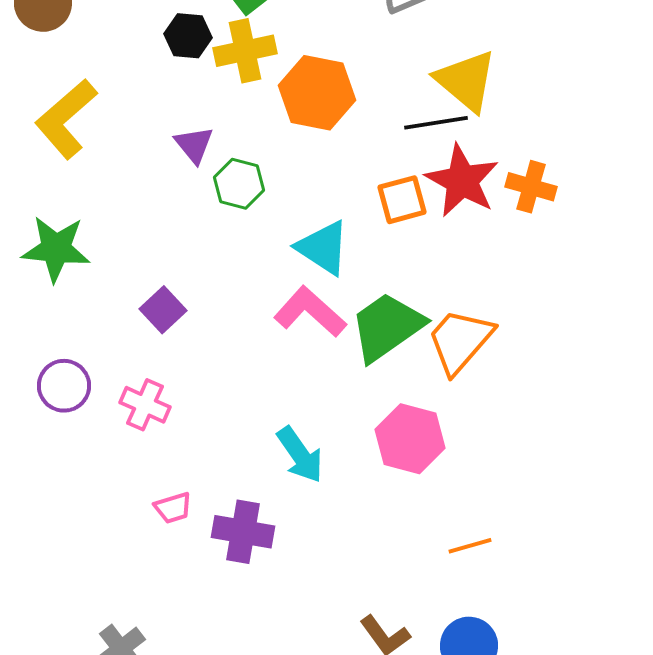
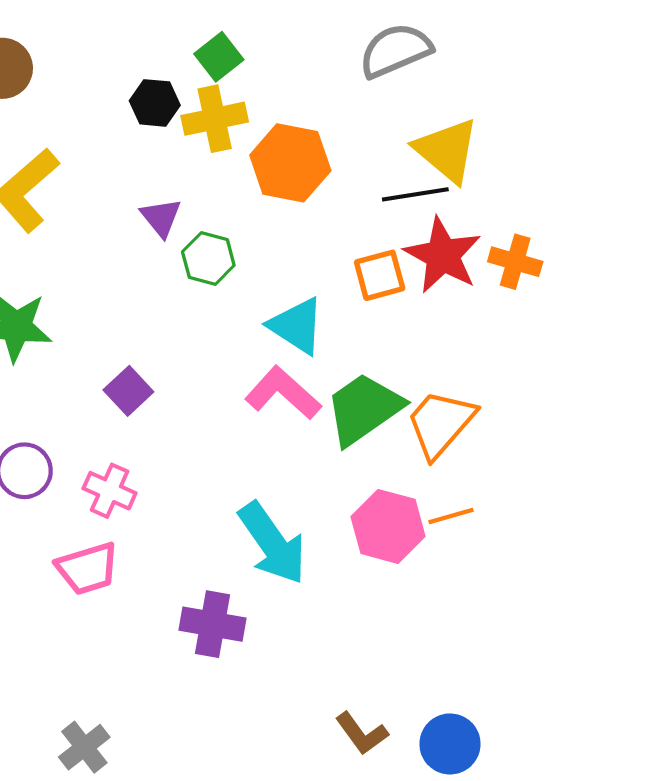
cyan arrow: (300, 455) -> (272, 543), size x1.4
pink trapezoid: (173, 508) -> (87, 568), moved, size x1.6
orange line: (470, 546) -> (451, 516), moved

